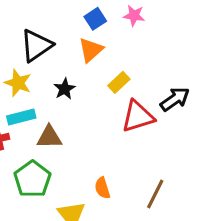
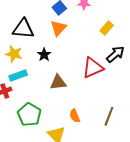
black triangle: (36, 46) -> (23, 29), turned 45
yellow rectangle: (119, 82) -> (107, 28), moved
brown triangle: (49, 137) -> (58, 82), moved

